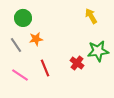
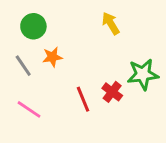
yellow arrow: (91, 16) -> (111, 23), moved
red line: (45, 68) -> (83, 99), moved

